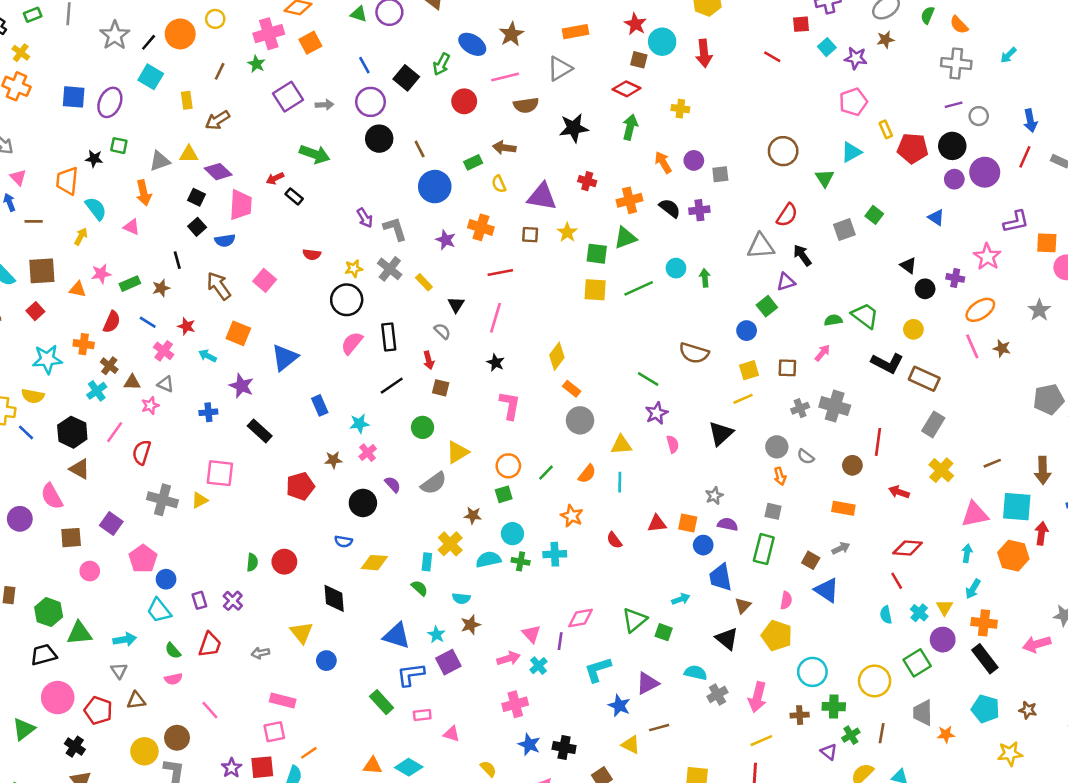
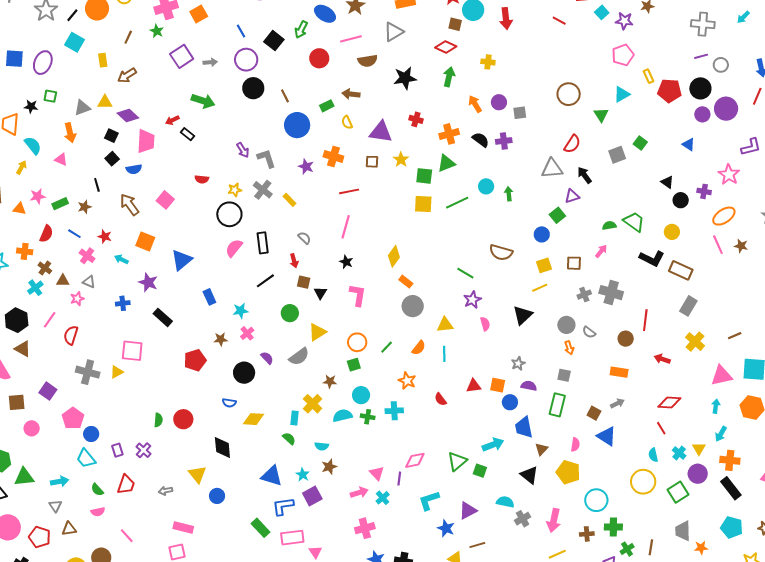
black triangle: (456, 305) -> (320, 293), moved
cyan arrow: (681, 599) -> (493, 445), size x1.5
yellow circle: (875, 681) -> (643, 482), moved
pink rectangle: (422, 715) -> (292, 538), size x1.6
pink triangle: (452, 734) -> (315, 552), turned 40

